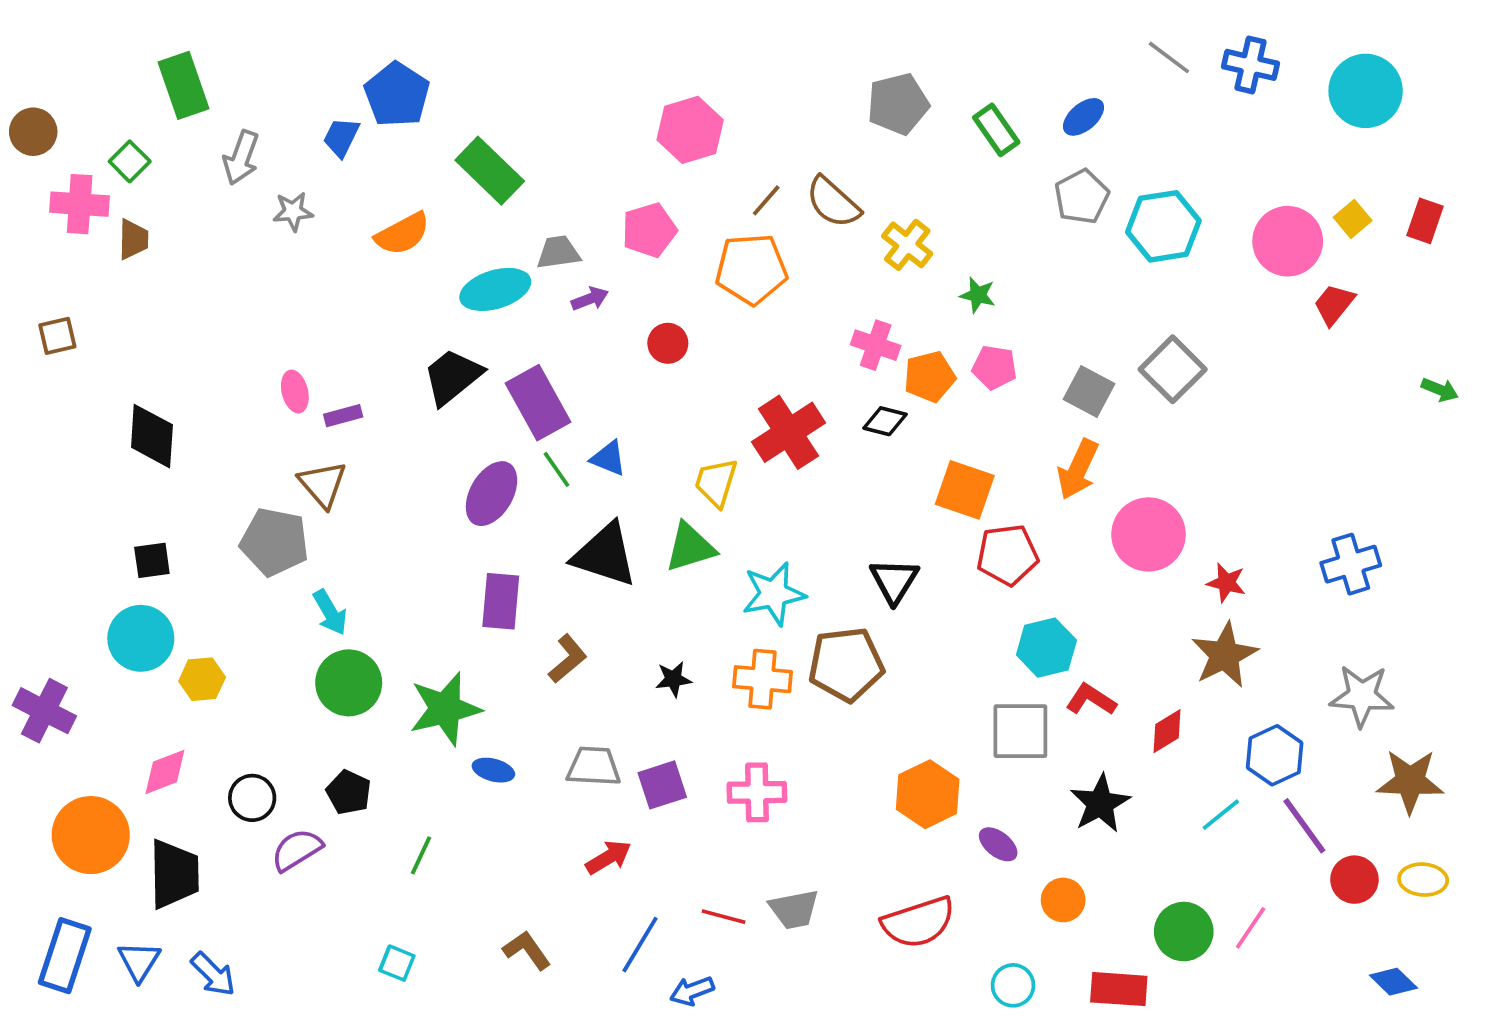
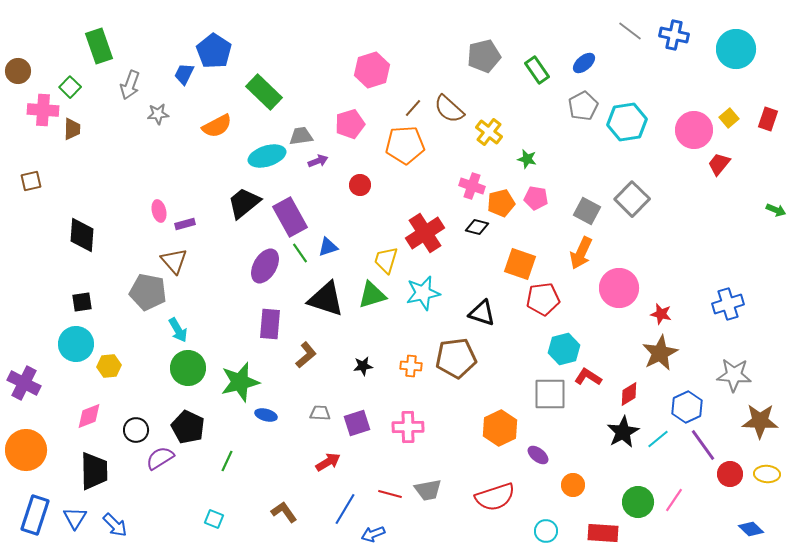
blue triangle: (608, 458) -> (328, 247), turned -40
black triangle: (894, 581) -> (482, 313), turned -44
cyan star: (774, 594) -> (423, 293), moved
orange cross: (762, 679) -> (411, 366), size x0.7
gray trapezoid: (594, 766) -> (320, 413), size x0.7
black pentagon: (349, 792) -> (188, 427), size x1.4
black star: (1100, 803) -> (623, 432), moved
orange circle: (91, 835) -> (26, 450), moved

